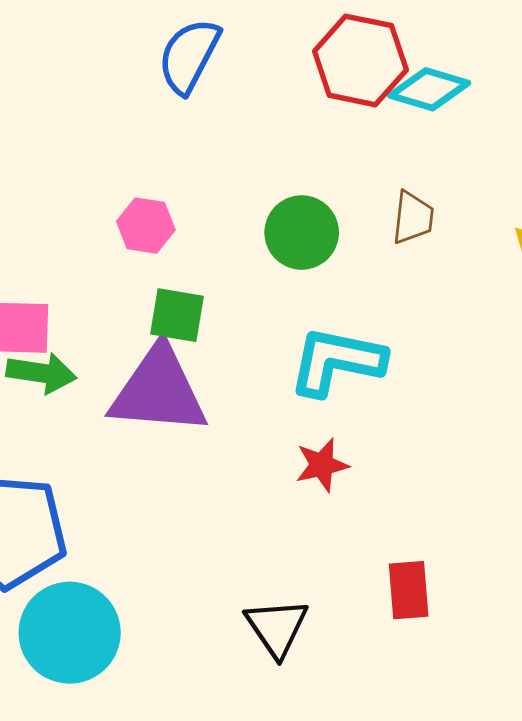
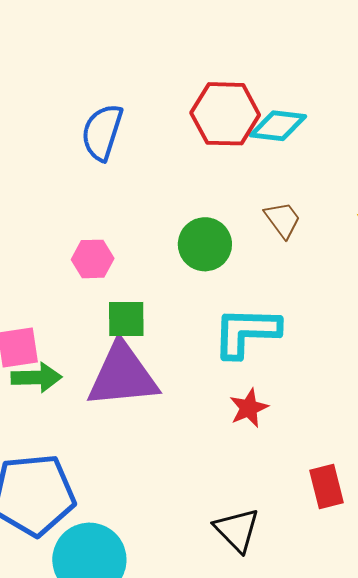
brown trapezoid: (413, 218) -> (283, 220), turned -33

